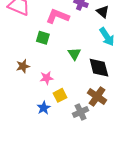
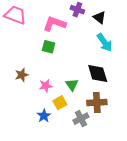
green square: (43, 38) -> (49, 47), moved
green triangle: (74, 54) -> (72, 85), moved
brown cross: (97, 97) -> (97, 102), turned -36

